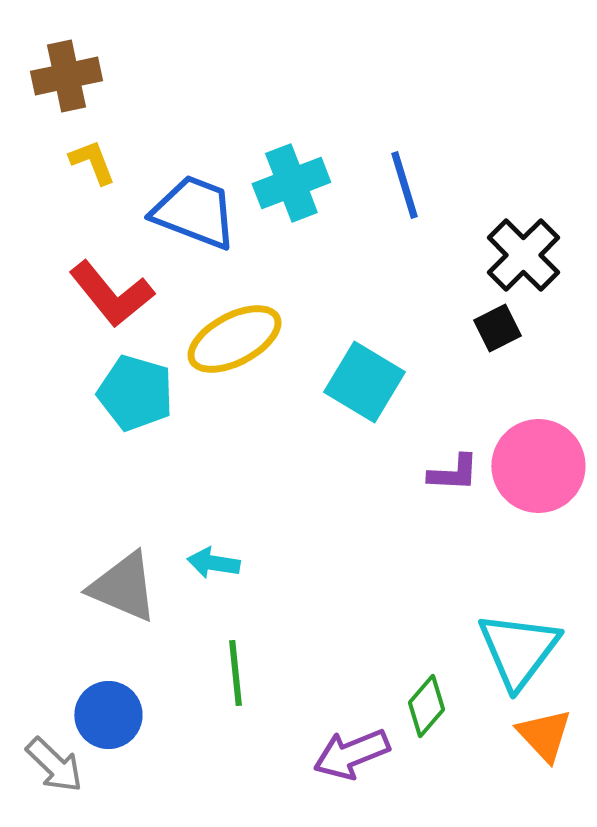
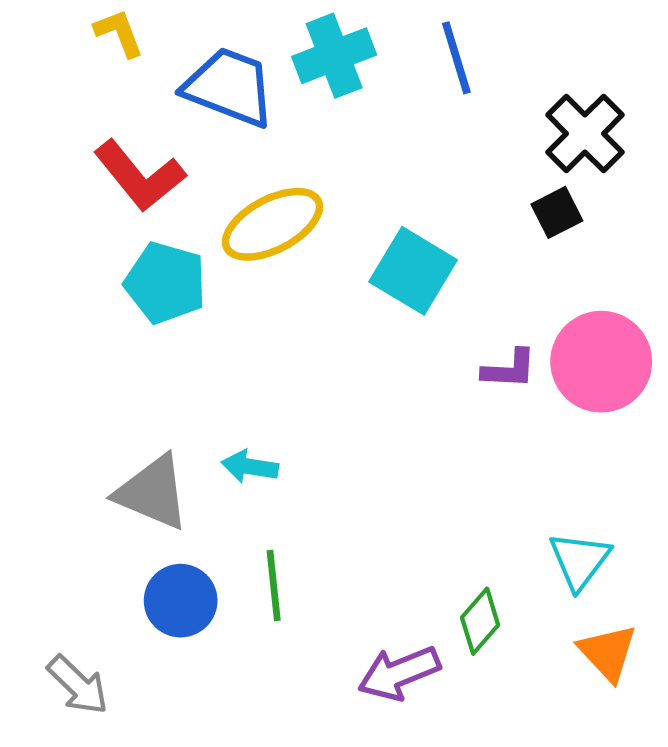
cyan triangle: (518, 650) -> (580, 561), size x0.7
blue circle: (108, 715) -> (181, 601), moved

